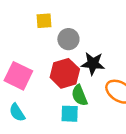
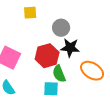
gray circle: (68, 39) -> (61, 28), moved

